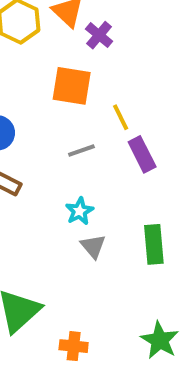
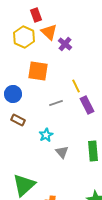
orange square: (72, 86) -> (38, 71), moved
cyan star: (79, 211) -> (46, 135), moved

